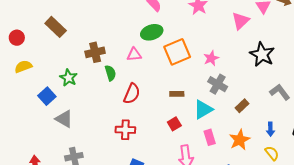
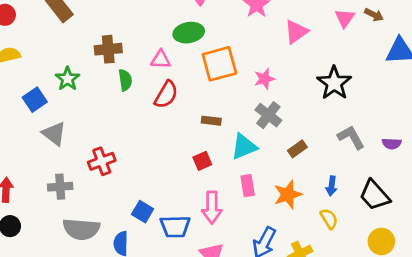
pink triangle: (241, 21) -> (296, 32), moved
red semicircle: (132, 94) -> (166, 95), moved
red cross: (125, 130) -> (102, 161), moved, turned -30

